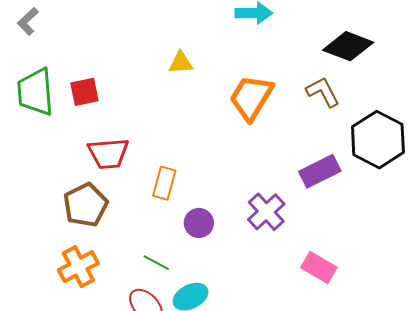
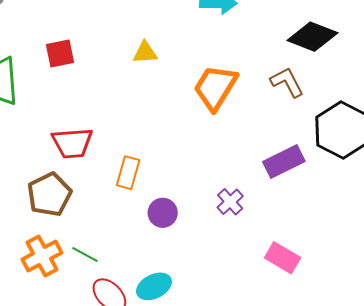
red square: (84, 92) -> (60, 54), moved
purple cross: (266, 212) -> (230, 202), size x0.7
green line: (156, 263) -> (85, 254), moved

